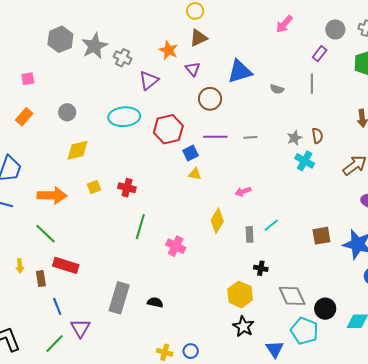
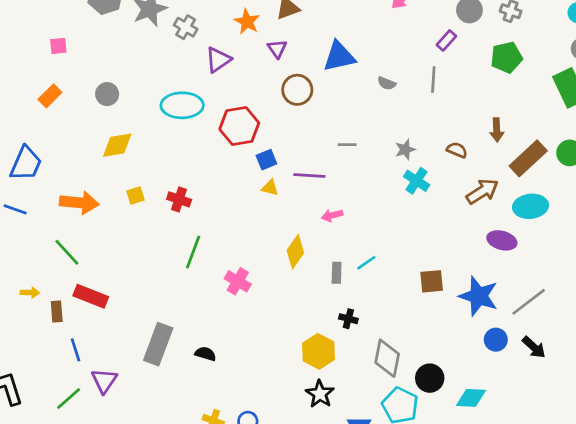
brown semicircle: (317, 136) -> (457, 150), moved, turned -63
purple line: (215, 137) -> (309, 176), moved
yellow arrow: (20, 266) -> (30, 293), turned -88
gray diamond: (292, 296) -> (387, 358), turned 32

